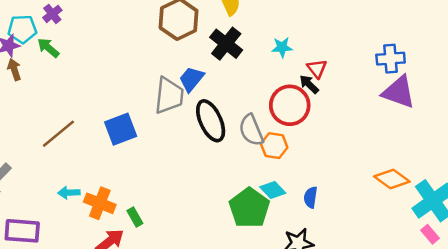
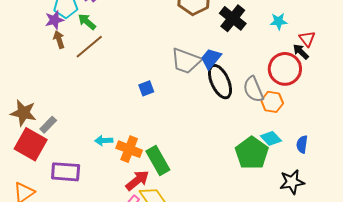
blue trapezoid: (191, 79) -> (211, 59), moved
gray trapezoid: (169, 96) -> (186, 61), turned 104
blue square: (121, 129) -> (146, 88), size x0.6
brown line: (58, 134) -> (89, 47), moved
green rectangle: (135, 217) -> (158, 161), size x1.8

